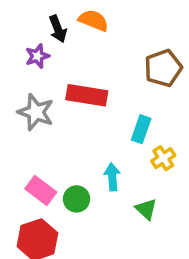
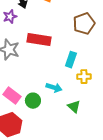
yellow cross: (163, 158) -> (84, 77), turned 32
cyan arrow: (112, 177) -> (54, 88), turned 112

